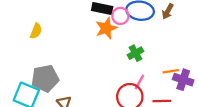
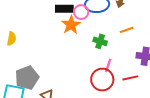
green cross: (136, 53) -> (100, 41), turned -32
orange line: (171, 71) -> (127, 30), moved

